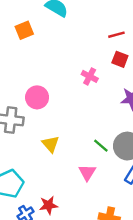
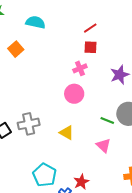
red square: (120, 59) -> (91, 47), moved
pink cross: (90, 76) -> (80, 68), turned -32
pink circle: (37, 97) -> (74, 94), moved

